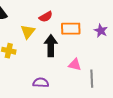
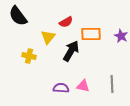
black arrow: (51, 46) -> (71, 51), turned 30
pink triangle: (75, 65) -> (83, 86), moved

